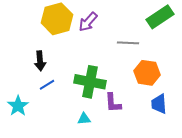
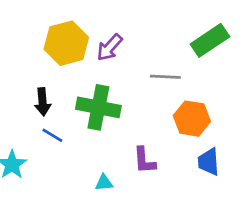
green cross: (90, 82) -> (98, 107), moved
blue line: (47, 85) -> (52, 135), turned 63

